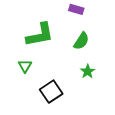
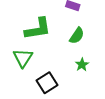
green triangle: (25, 66) -> (23, 58), size x1.5

